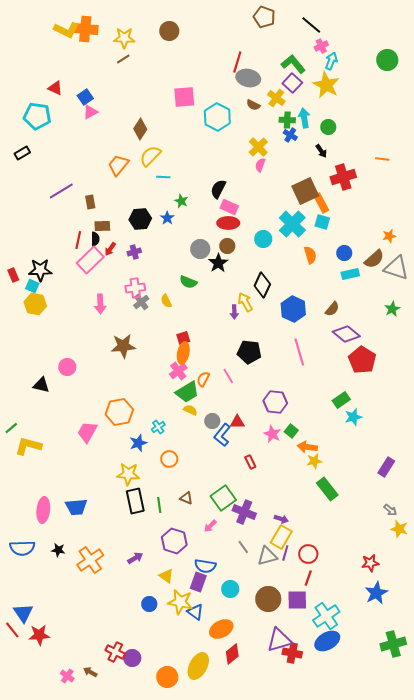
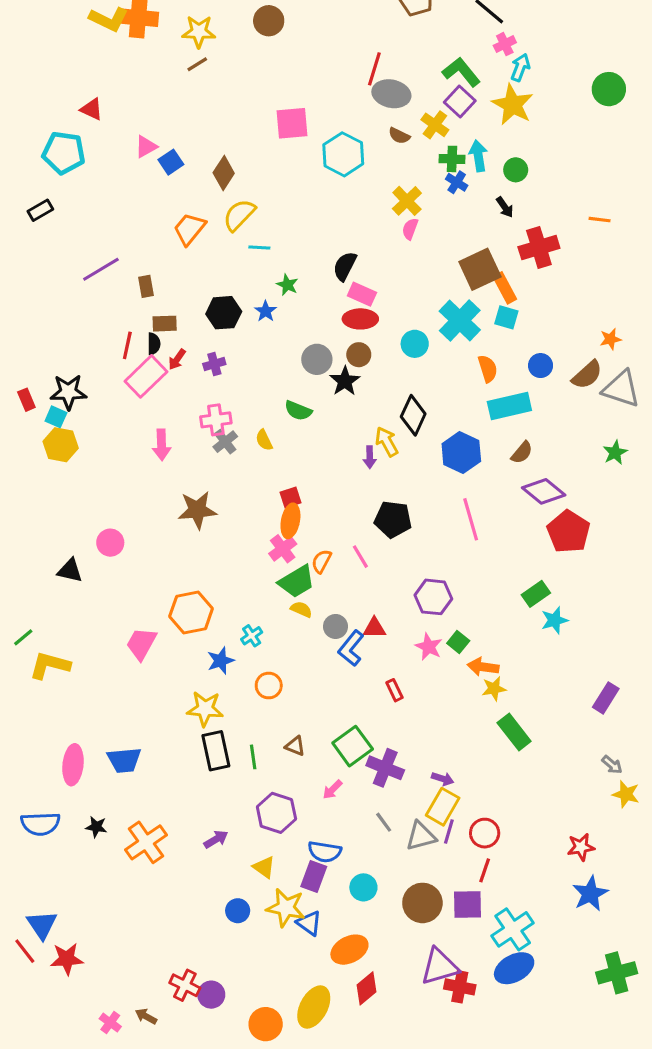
green circle: (387, 60) -> (609, 89), moved
blue square: (85, 97) -> (171, 162), moved
cyan rectangle: (350, 274) -> (509, 406), moved, size x1.5

